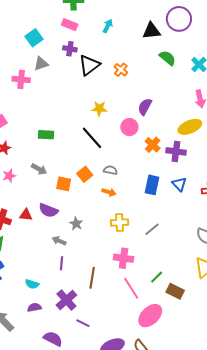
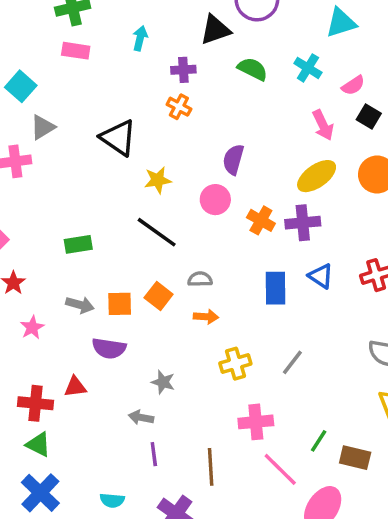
purple cross: (70, 49) -> (183, 70), moved
black triangle: (89, 65) -> (118, 138), moved, turned -35
orange square: (64, 184) -> (120, 304), moved
purple semicircle: (48, 210) -> (109, 348), moved

